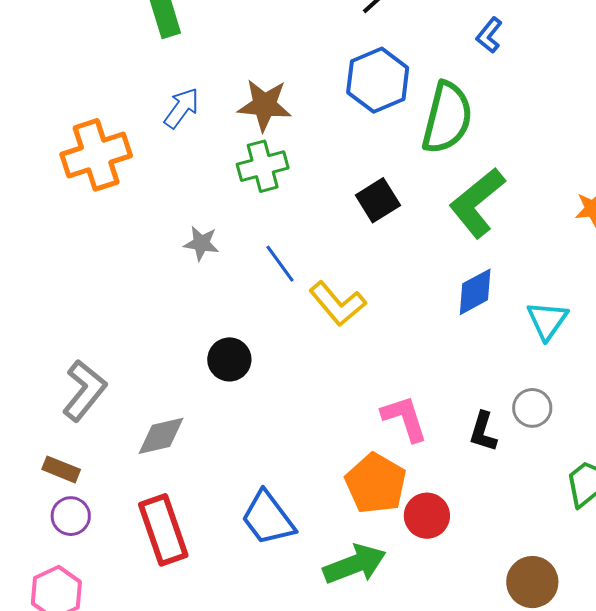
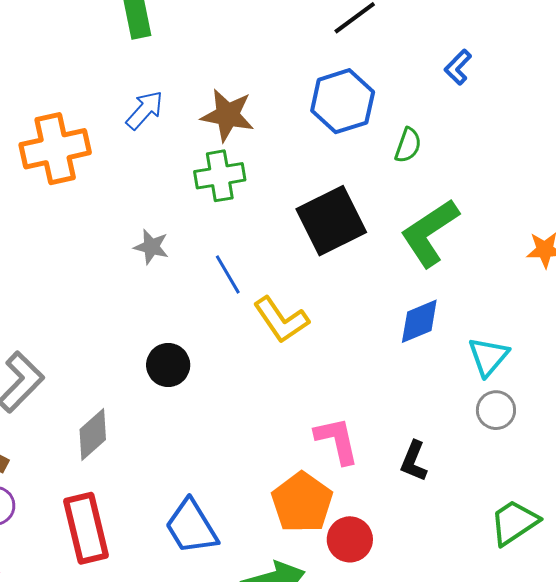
green semicircle: (447, 118) -> (408, 145), size x0.5
black square: (378, 200) -> (331, 221), size x1.6
gray circle: (532, 408) -> (496, 410), moved
gray diamond: (161, 436) -> (93, 435), turned -34

